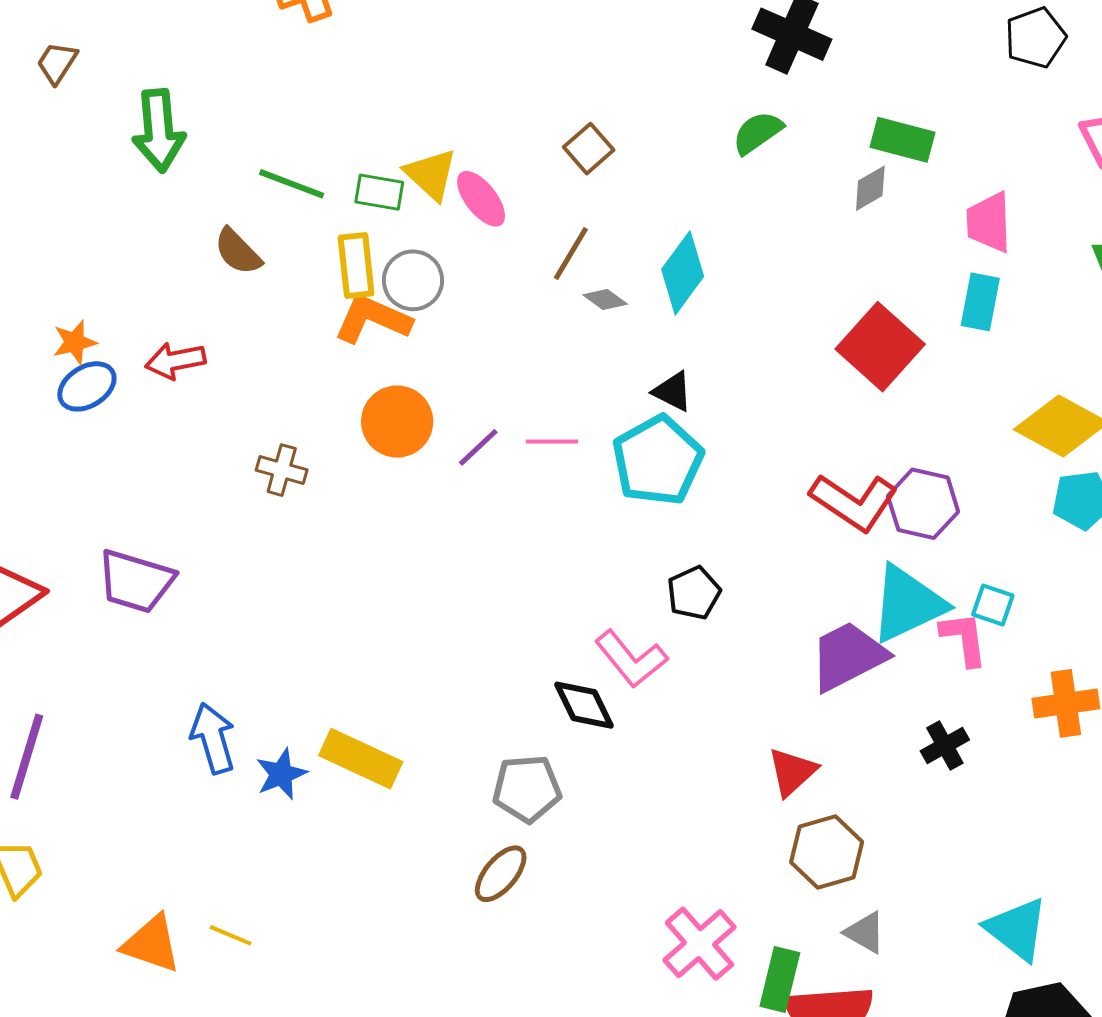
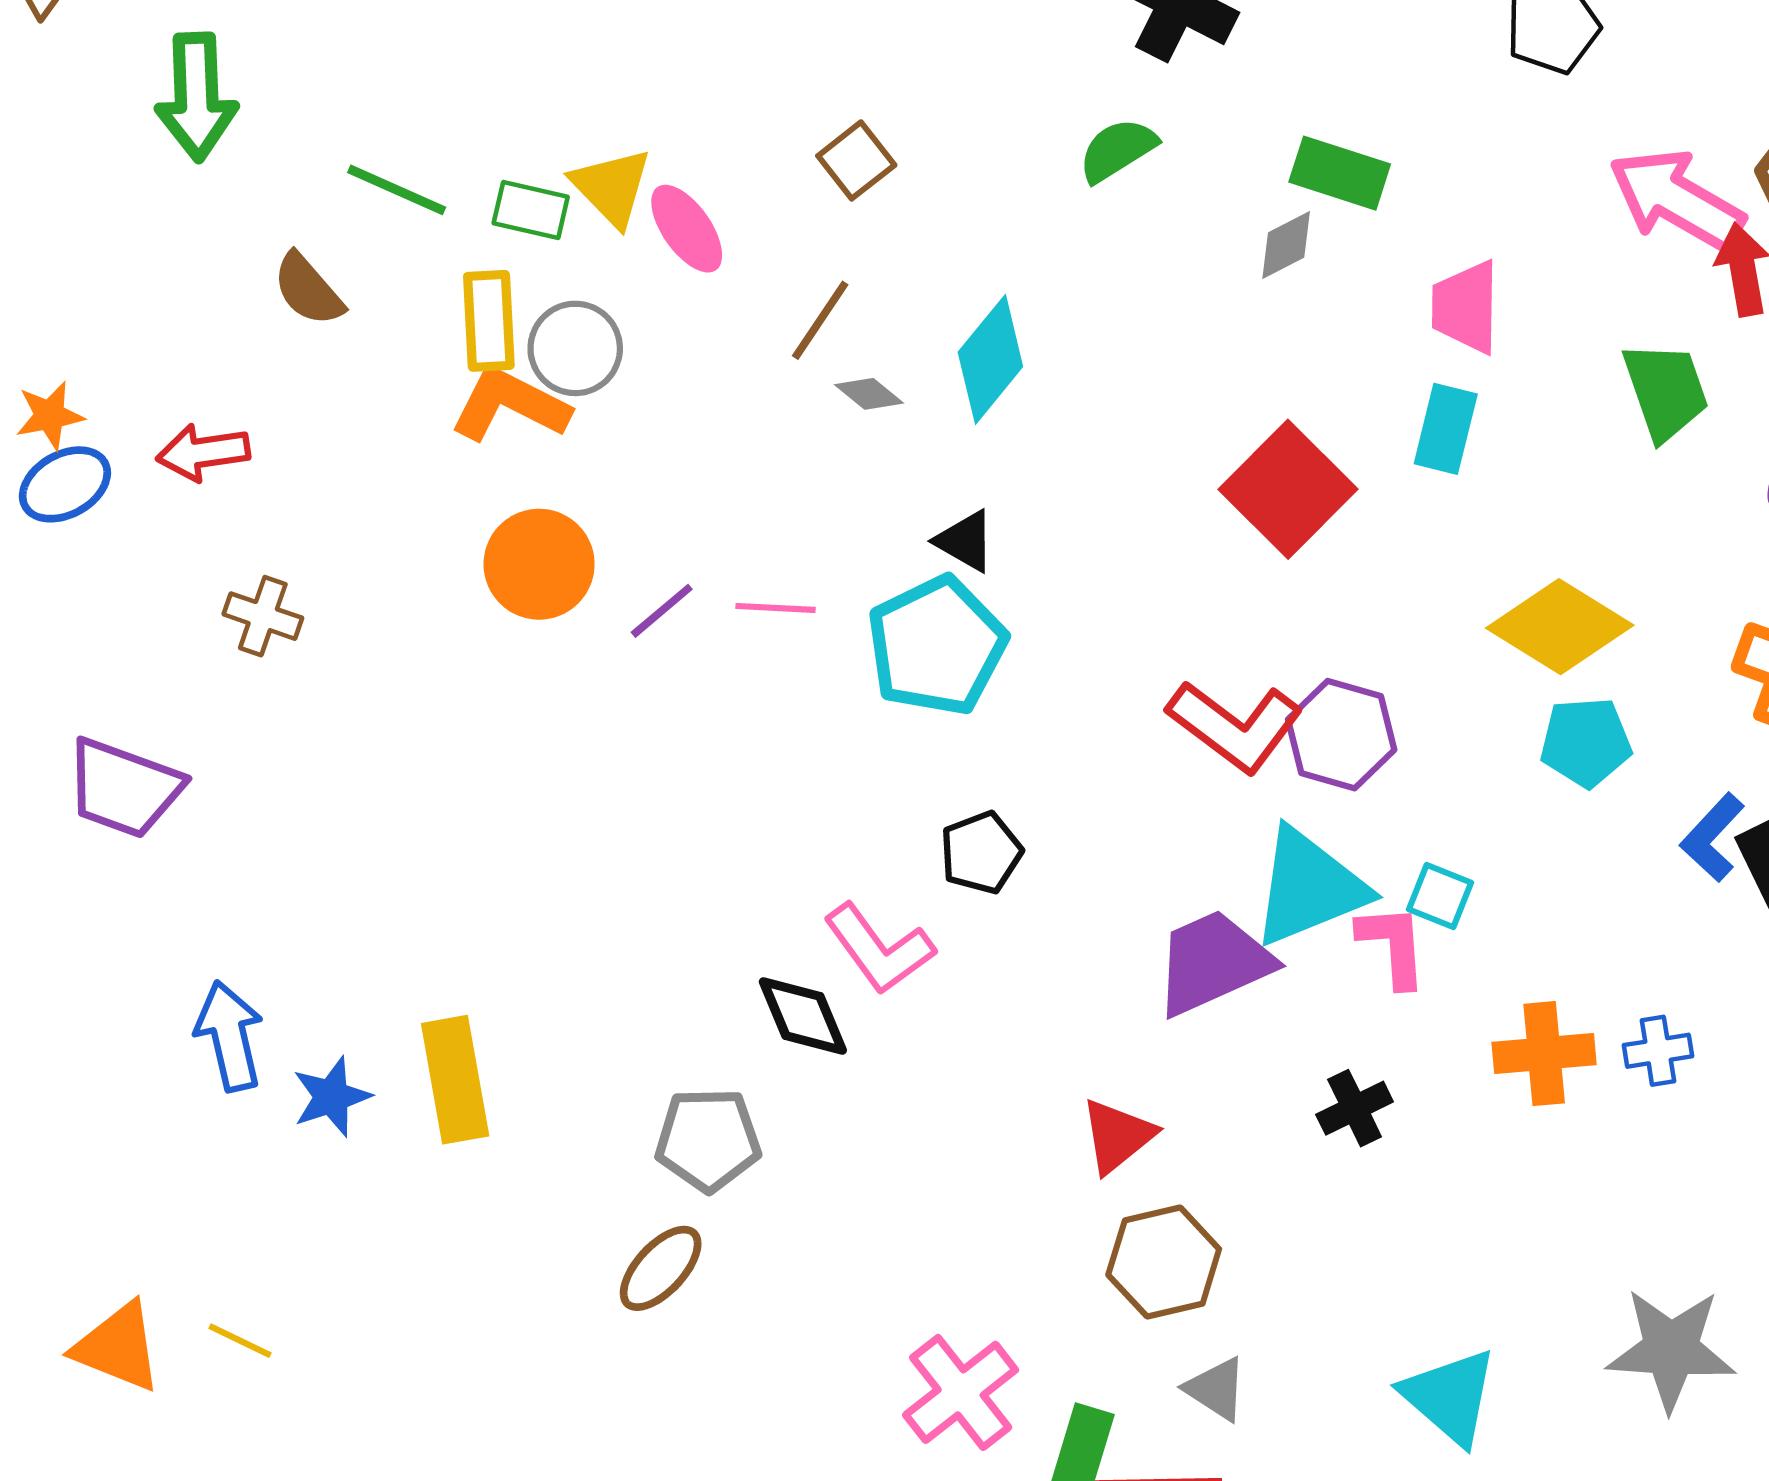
brown cross: (282, 470) -> (263, 616), moved
yellow rectangle: (361, 759) -> (455, 1080), turned 52

